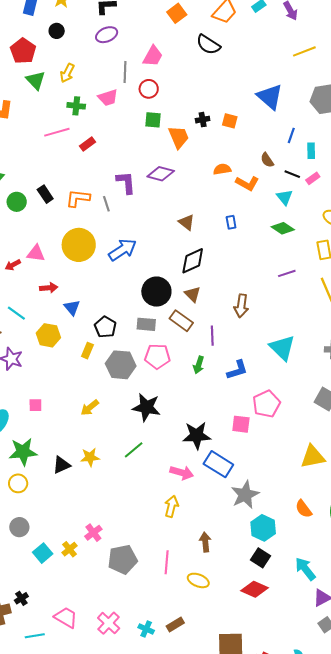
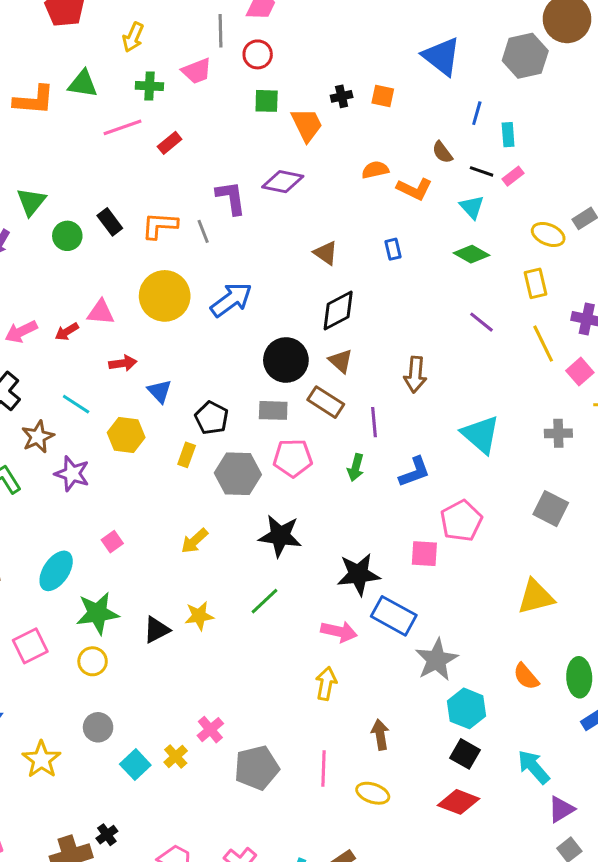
green triangle: (36, 80) -> (83, 84), moved, turned -35
purple line: (287, 273) -> (481, 322), turned 60
pink square: (35, 405) -> (112, 542), turned -32

